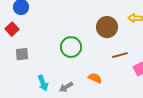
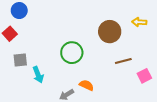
orange semicircle: (95, 78) -> (87, 85), moved
cyan arrow: (43, 83) -> (38, 75), moved

